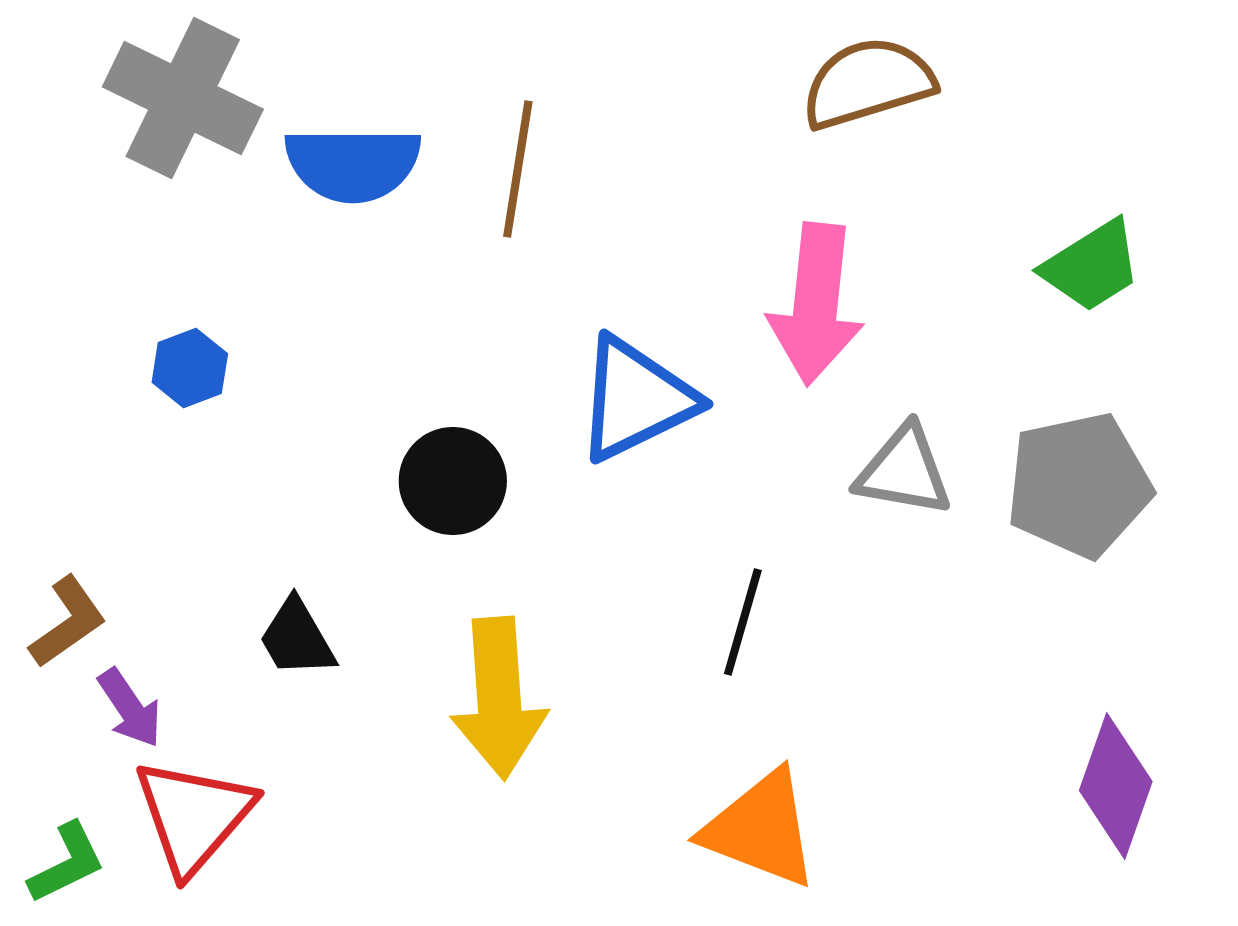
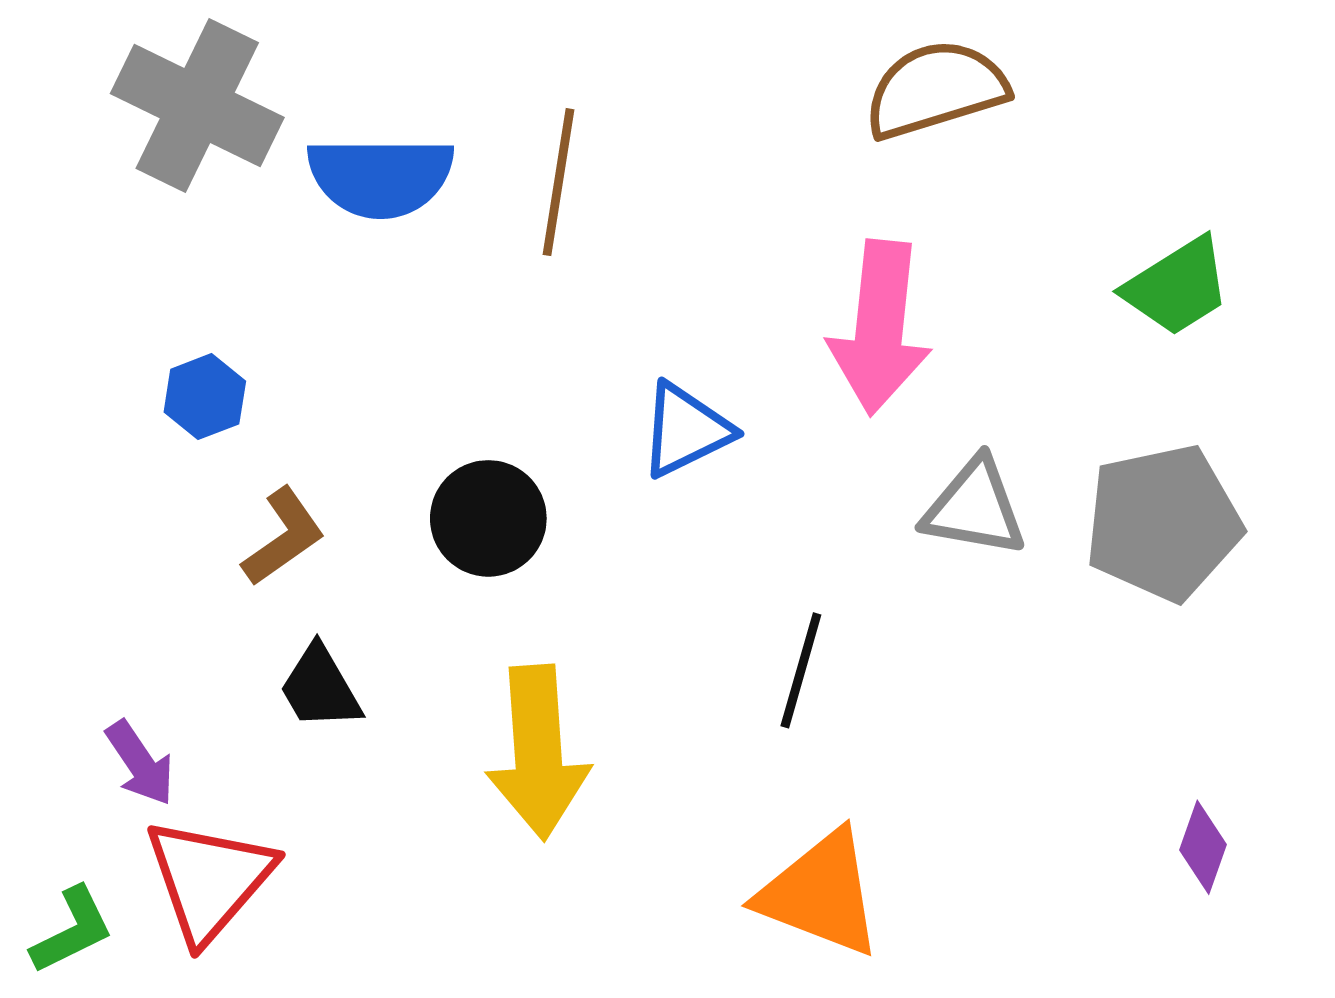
blue triangle: (636, 399) -> (686, 430), size x0.7
brown L-shape: (68, 622) -> (284, 537), moved
purple diamond: (1116, 786) -> (1203, 847), size x0.6

